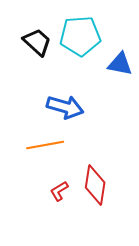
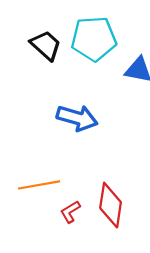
orange line: (45, 145) -> (39, 185), moved

